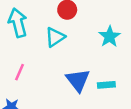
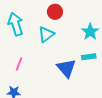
cyan rectangle: (106, 85) -> (89, 57), moved

